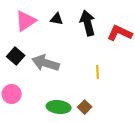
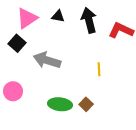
black square: (16, 56) -> (17, 43), moved

